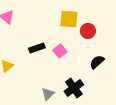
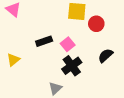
black cross: (74, 88) -> (72, 66), moved

